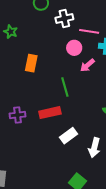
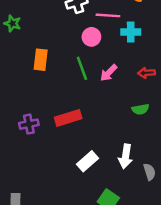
pink arrow: (87, 65) -> (109, 73), moved
green line: (65, 87) -> (82, 68), moved
white rectangle: (69, 136) -> (88, 161), moved

